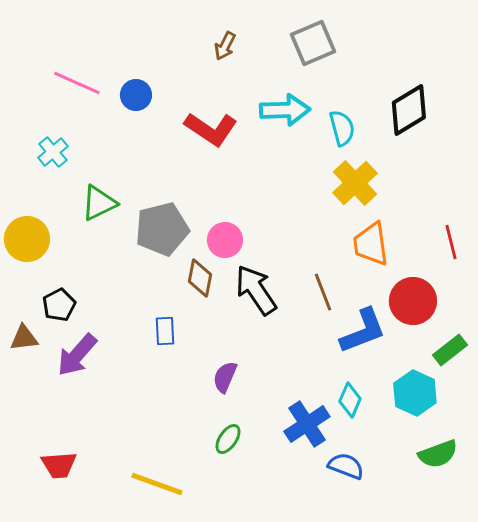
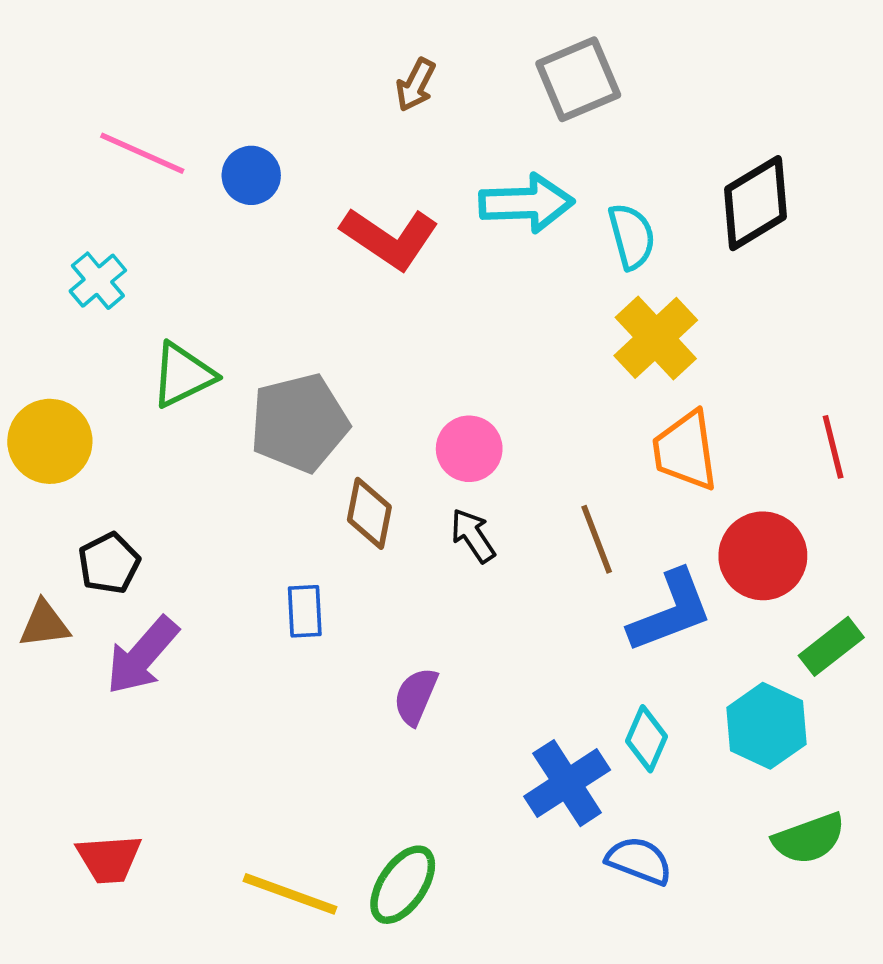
pink circle: (225, 240) -> (469, 449), moved
black arrow: (256, 290) -> (473, 536), size x0.6
green ellipse: (228, 439) -> (403, 885), moved, size x1.4

